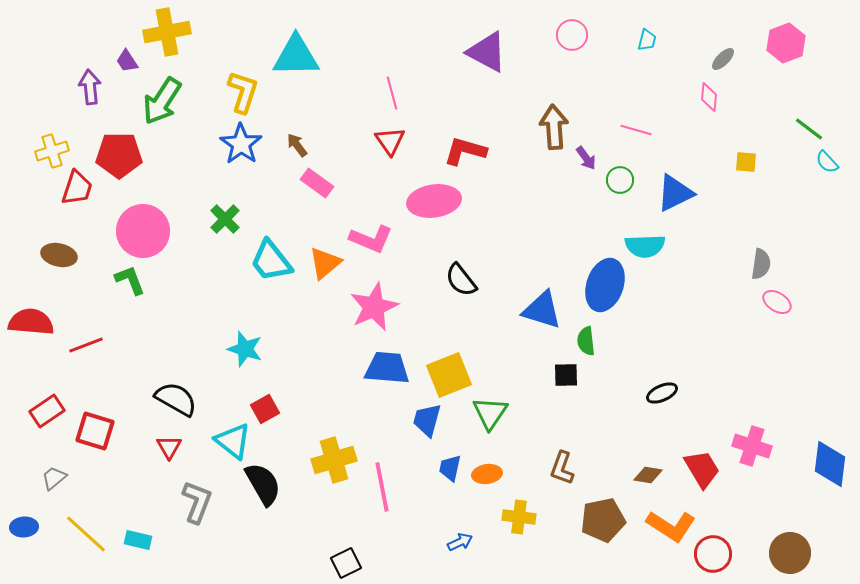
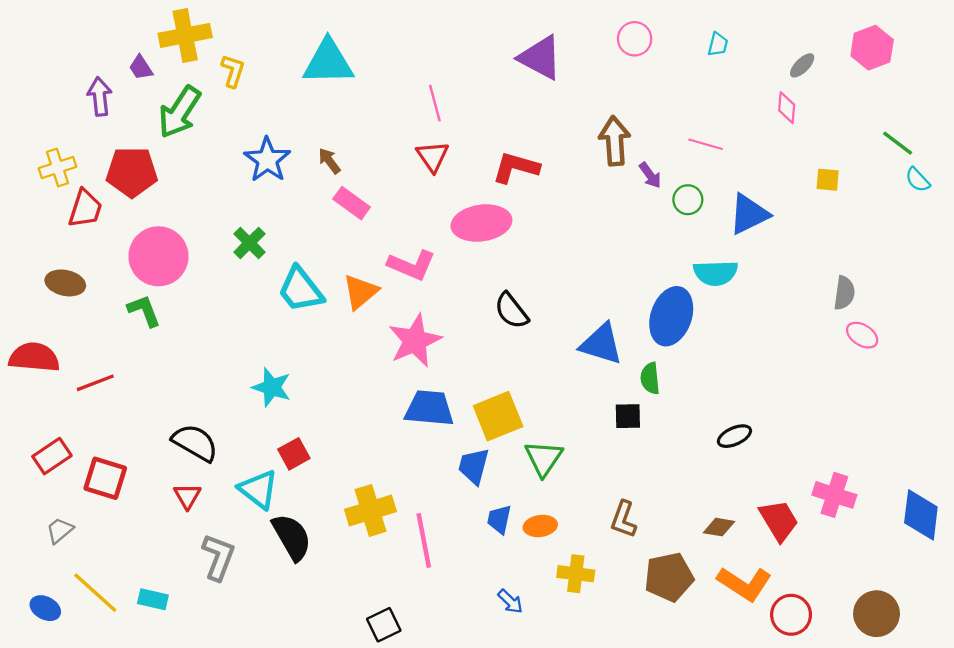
yellow L-shape: (243, 92) -> (233, 71), moved, size x0.7
blue ellipse: (24, 527) -> (45, 608), moved, turned 32
blue arrow: (460, 542) -> (510, 601), turned 70

